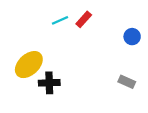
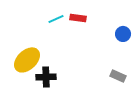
red rectangle: (84, 19) -> (78, 18), turned 56

